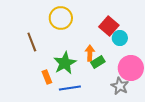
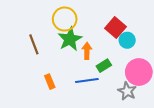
orange arrow: (90, 53) -> (87, 51), moved
green star: (65, 63) -> (70, 39), moved
blue line: (70, 88) -> (87, 80), moved

